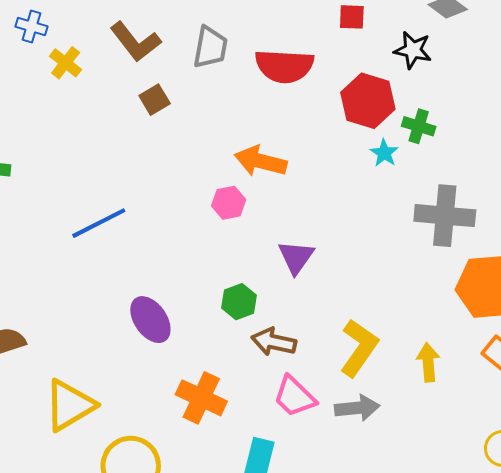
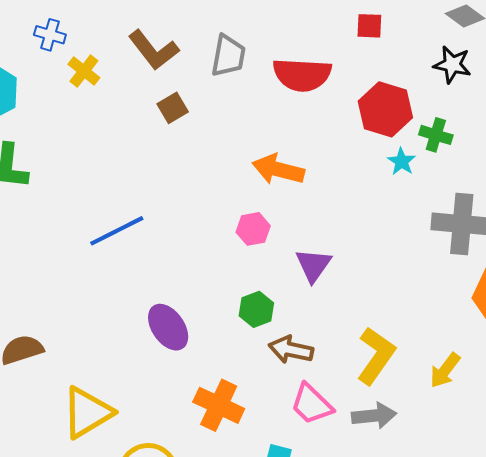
black star: (413, 50) -> (452, 65), moved
pink hexagon: (229, 203) -> (253, 229), moved
yellow arrow: (428, 362) -> (445, 370), turned -138

